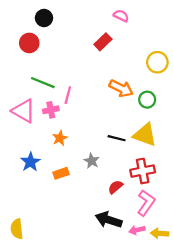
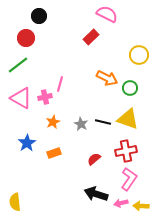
pink semicircle: (121, 16) -> (107, 14), size x1.5
green line: (43, 83) -> (18, 65), moved, turned -60
gray star: (92, 161) -> (81, 124), moved
red semicircle: (115, 187) -> (94, 159), moved

